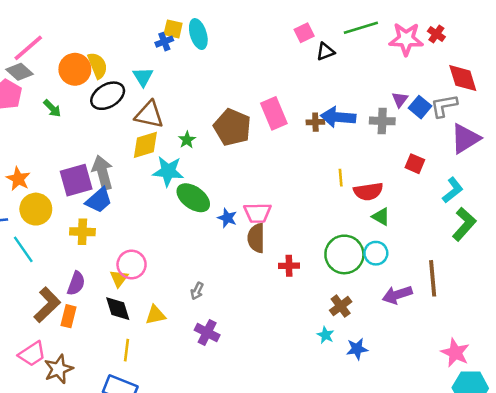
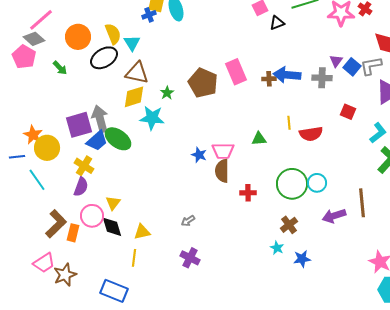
yellow semicircle: (98, 65) -> (113, 34), moved
orange star: (18, 179) -> (33, 135), moved
green ellipse: (193, 198) -> (118, 139), moved
green triangle: (381, 217) -> (259, 139), moved, turned -35
yellow cross: (82, 232) -> (84, 166), turned 30
pink circle: (132, 265) -> (92, 216), moved
purple semicircle: (76, 283) -> (81, 187), moved
gray arrow: (197, 291) -> (188, 221), moved, turned 32
purple cross: (207, 333) -> (190, 258), moved
yellow line: (127, 350) -> (134, 258), moved

